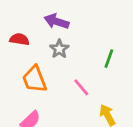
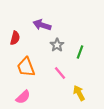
red semicircle: (19, 39) -> (15, 38), turned 96
gray star: (59, 49) -> (57, 45), moved

